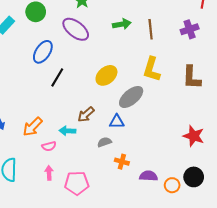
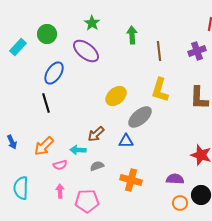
green arrow: (122, 24) -> (132, 35), moved, turned -84
black line: (57, 77) -> (46, 103), moved, turned -48
gray semicircle: (104, 142) -> (97, 166), moved
orange cross: (122, 162) -> (131, 180), size x1.5
purple semicircle: (149, 176) -> (175, 179), moved

